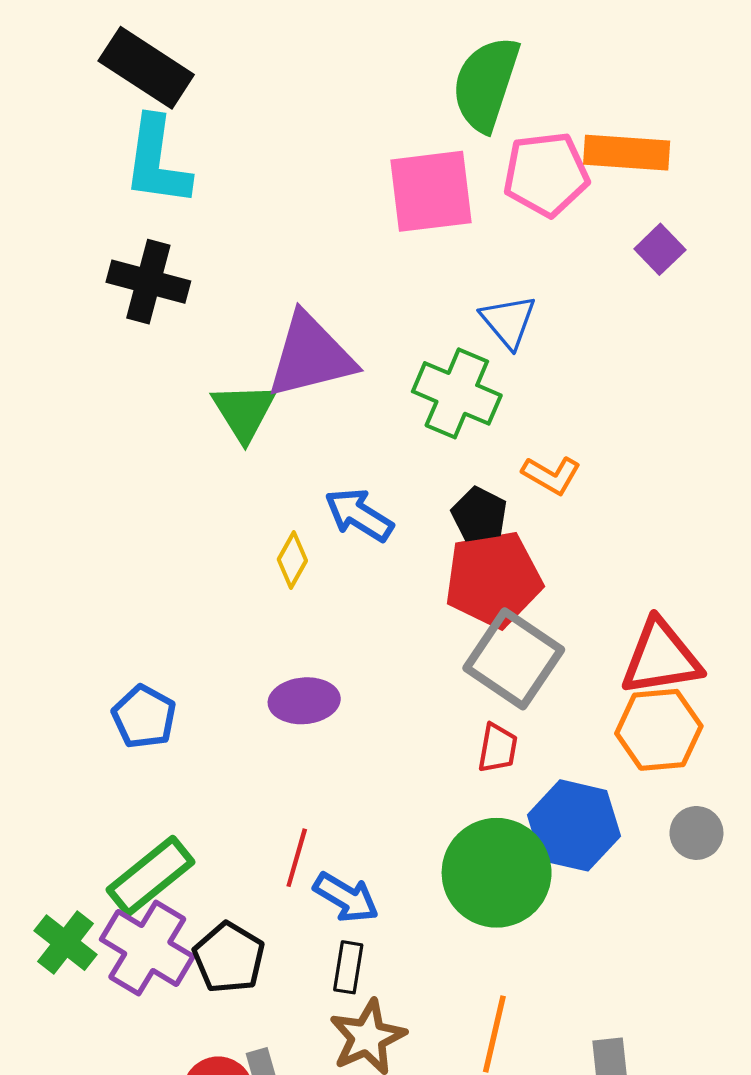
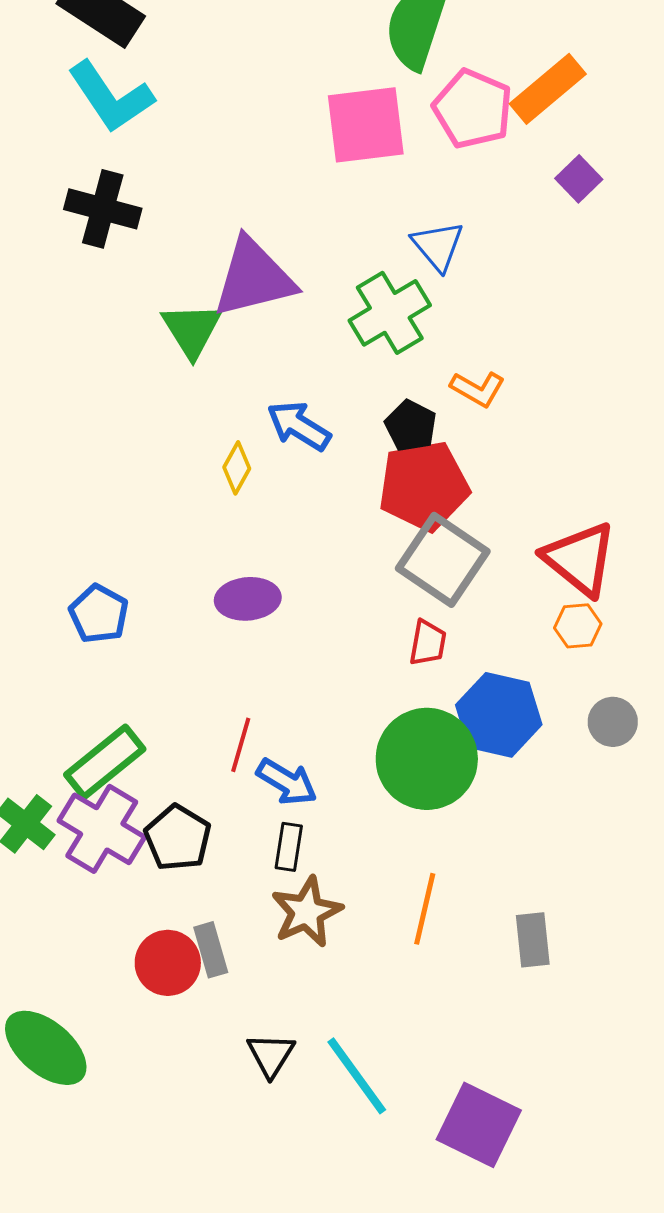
orange rectangle: (627, 153) -> (548, 89), turned -44
cyan L-shape: (157, 161) -> (111, 97), turned -42
pink pentagon: (546, 174) -> (473, 109), turned 30
green cross: (457, 393) -> (390, 313), turned 36
red triangle: (661, 658) -> (580, 559), turned 48
orange hexagon: (659, 730) -> (578, 626), size x0.6

